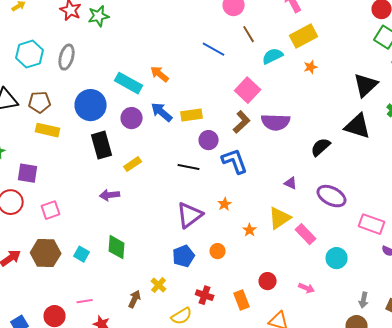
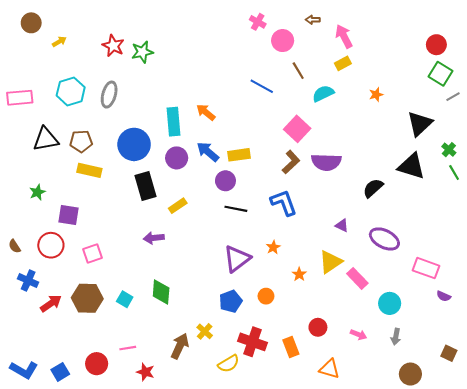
yellow rectangle: (304, 36) -> (343, 63), moved, size x0.6
orange star: (311, 67) -> (376, 95), moved
cyan rectangle: (129, 83) -> (174, 122), turned 56
purple circle: (209, 140) -> (225, 181), moved
red cross: (205, 295) -> (252, 342), size x1.5
brown arrow: (135, 299) -> (180, 346), size x1.4
gray arrow: (364, 300) -> (396, 337), moved

